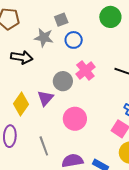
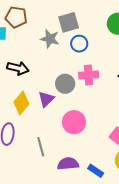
gray square: (61, 20) -> (69, 22), size x1.5
black arrow: (22, 57) -> (18, 68), moved
pink cross: (85, 70) -> (89, 75), turned 30

